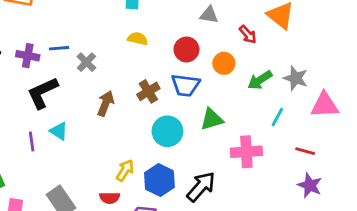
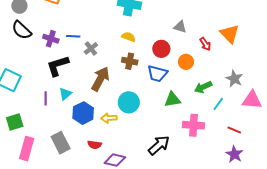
green arrow: (260, 80) -> (203, 87), moved
brown cross: (148, 91) -> (130, 61), moved, turned 35
brown arrow: (106, 103) -> (100, 79), size x1.4
cyan triangle: (59, 131) -> (65, 94), turned 40
cyan circle: (167, 131) -> (129, 102), moved
yellow arrow: (125, 170) -> (109, 118), moved, turned -133
blue hexagon: (159, 180) -> (83, 113), moved

